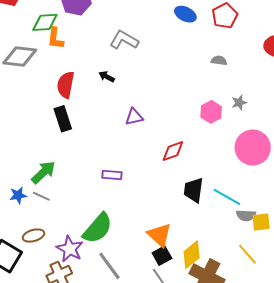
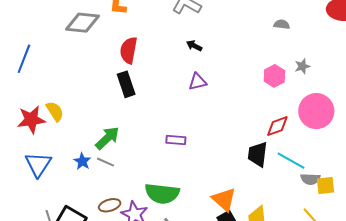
black arrow: (107, 77) -> (194, 46), moved
red diamond: (173, 151) -> (277, 126), moved
blue star: (18, 195) -> (82, 161), turned -30
green semicircle: (98, 228) -> (162, 194), turned 56
brown ellipse: (33, 236) -> (110, 205), moved

